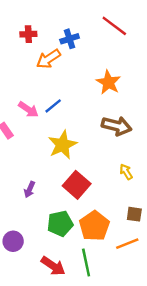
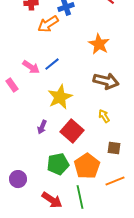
yellow arrow: (126, 172) -> (104, 116), moved
purple arrow: (30, 189) -> (42, 127), moved
brown square: (134, 214) -> (114, 148), moved

